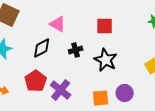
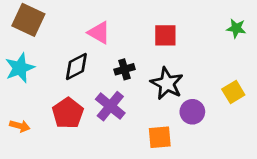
purple cross: (61, 90) -> (110, 106), moved
purple circle: (125, 93) -> (192, 112), moved

